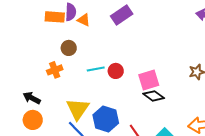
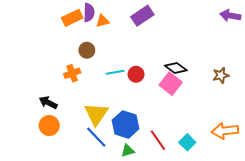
orange rectangle: (55, 17) -> (72, 18), turned -30
orange triangle: (84, 20) -> (103, 21), turned -40
pink square: (149, 80) -> (171, 84), turned -35
black diamond: (154, 96) -> (176, 68), moved

